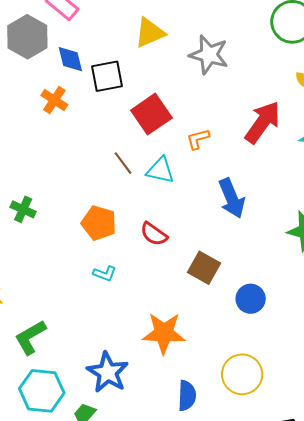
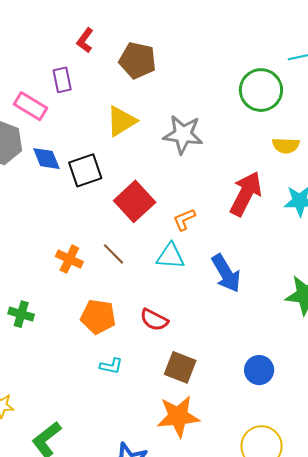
orange cross: (54, 100) -> (69, 259), moved
cyan triangle: (160, 170) -> (170, 256), moved
brown square: (204, 268) -> (180, 367), moved

